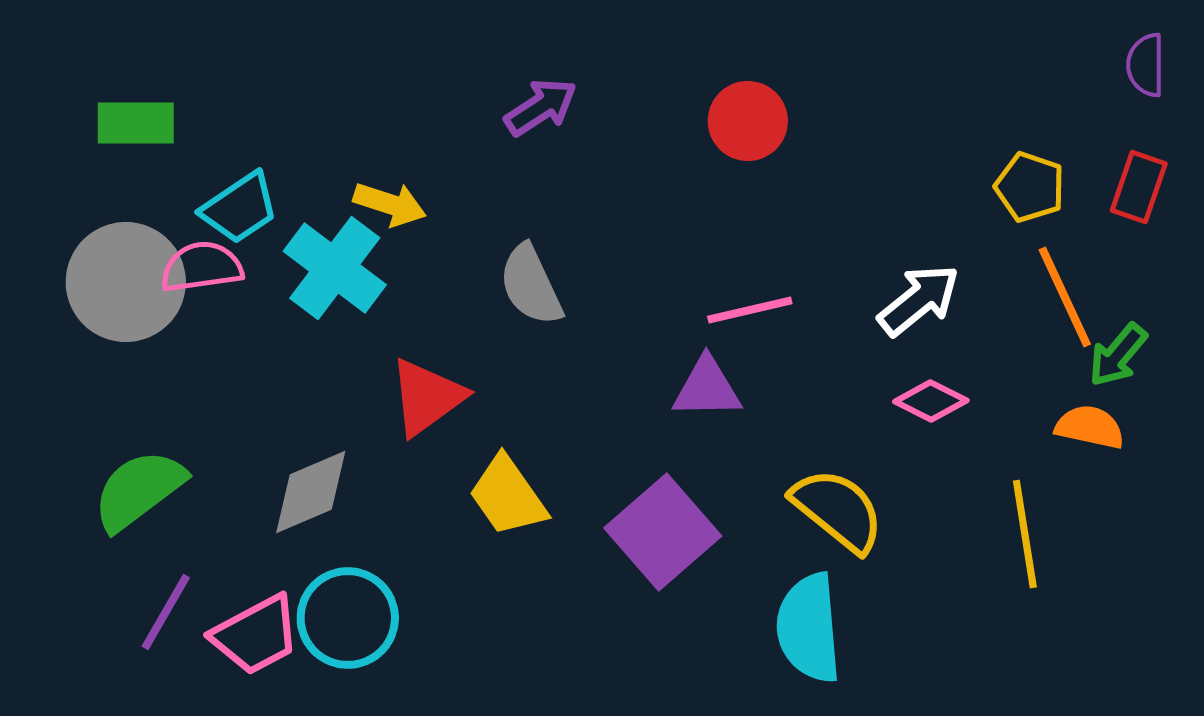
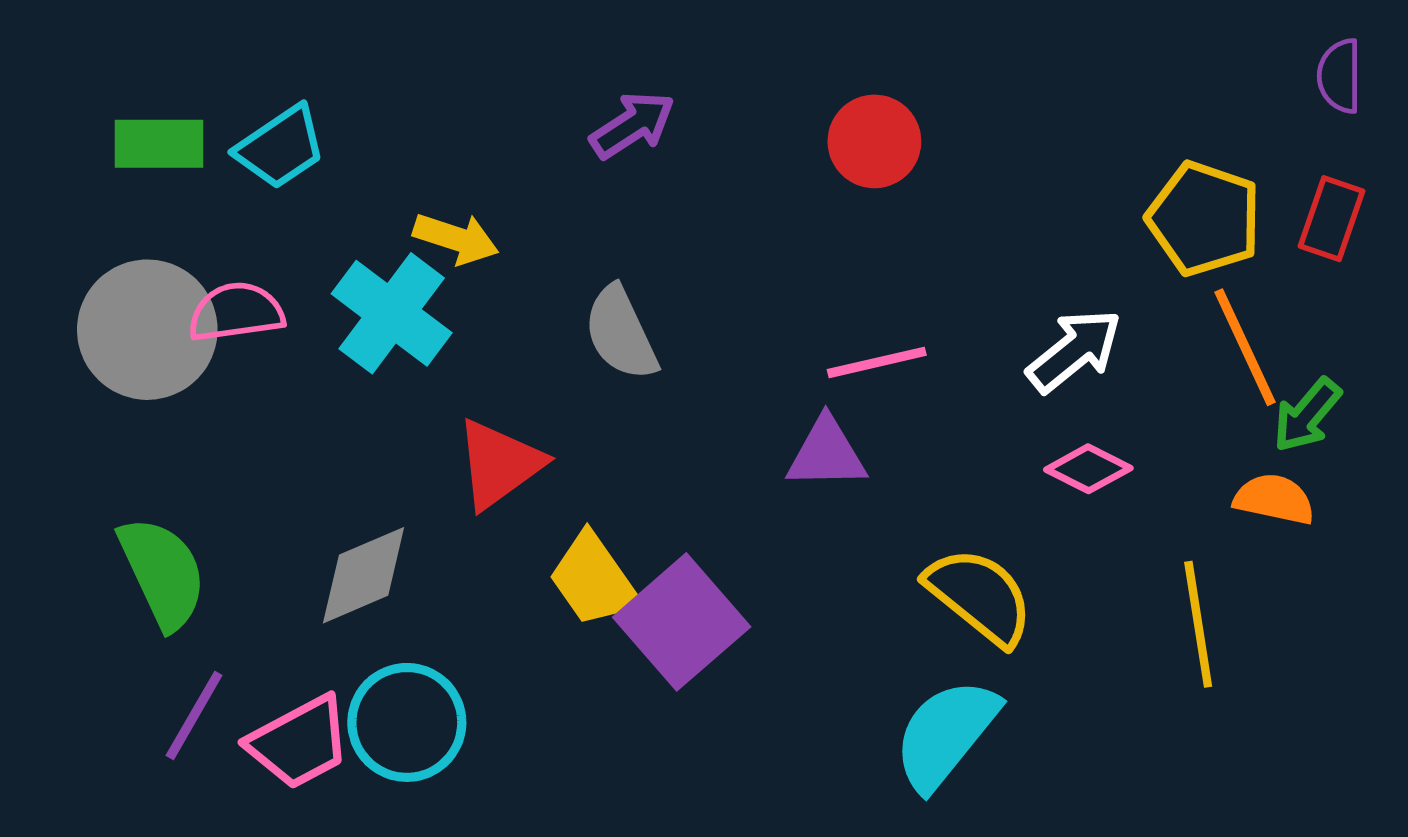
yellow pentagon: (1030, 187) -> (1204, 219), size x1.4
cyan trapezoid: (240, 208) -> (281, 147), moved
green semicircle: (139, 490) -> (162, 573), turned 102
purple square: (663, 532) -> (682, 622), moved
cyan semicircle: (809, 628) -> (946, 734), turned 44

